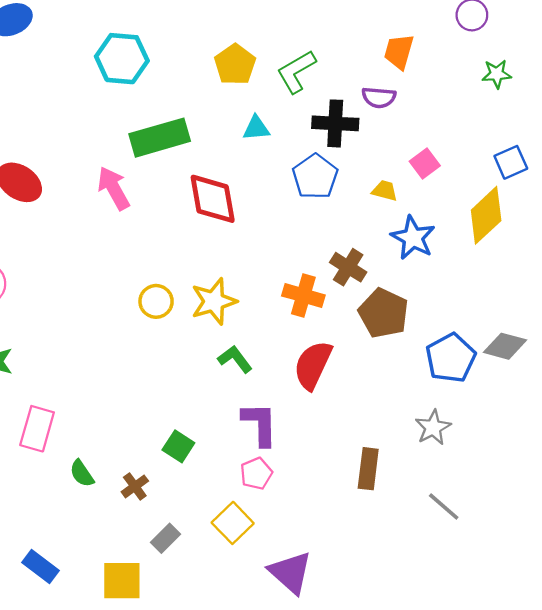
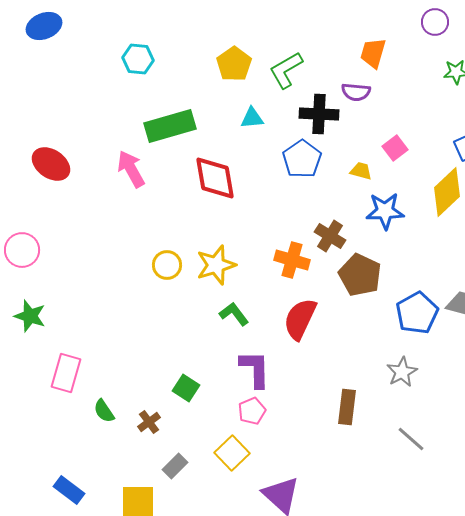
cyan hexagon: (122, 59) -> (138, 59), size x0.7
blue star: (413, 238) -> (385, 211), turned -30

